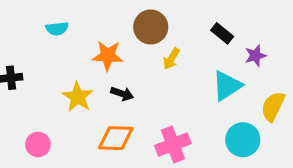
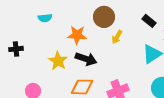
black arrow: (122, 94) -> (86, 59), size x1.5

